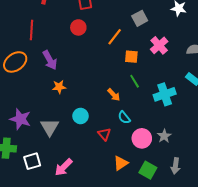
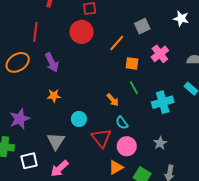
red circle: (78, 27) -> (82, 32), size x1.5
orange star: (59, 87) -> (54, 96), moved
purple star: (20, 119) -> (20, 119), turned 30
gray triangle: (50, 127) -> (56, 141), moved
red triangle: (104, 134) -> (101, 138), size x1.5
pink circle: (142, 138) -> (127, 146), moved

